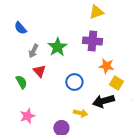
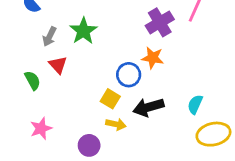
purple cross: (92, 41) -> (160, 22), moved, turned -36
blue circle: (74, 82) -> (129, 75), moved
yellow square: (116, 83) -> (110, 99), moved

